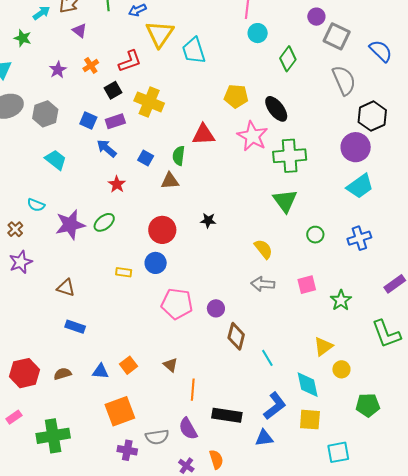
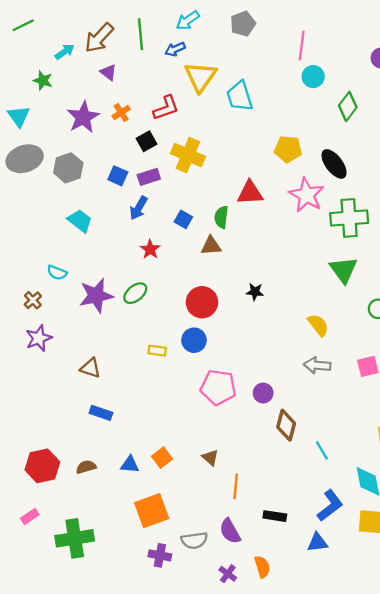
purple star: (58, 70) -> (83, 117), size x1.6
blue arrow: (107, 148) -> (139, 208), turned -100
black rectangle: (227, 415) -> (275, 516), size x0.7

